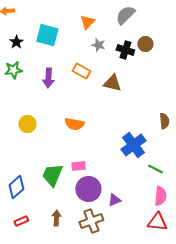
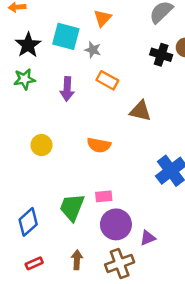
orange triangle: (87, 22) -> (103, 18), moved
black star: (16, 42) -> (28, 45), size x1.5
gray star: (98, 45) -> (93, 50), moved
brown triangle: (112, 83) -> (140, 111), moved

